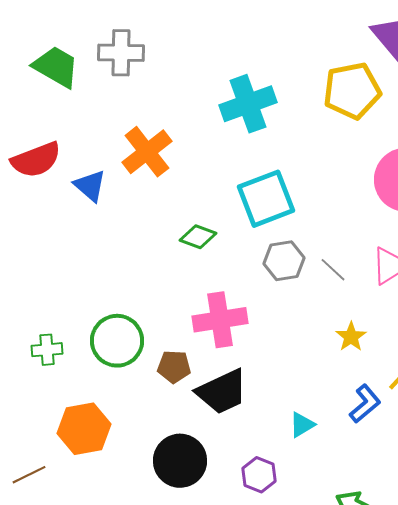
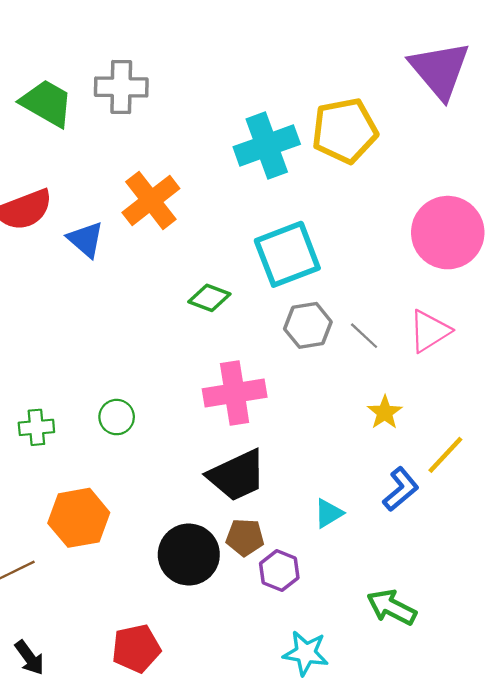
yellow pentagon: (352, 91) -> (345, 131), moved
green circle: (117, 341) -> (117, 417), size x0.6
brown pentagon: (174, 367) -> (245, 537), moved

